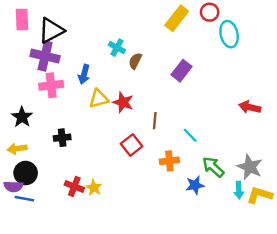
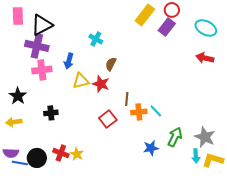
cyan ellipse: (229, 34) -> (206, 28), moved, turned -50
brown semicircle: (135, 61) -> (111, 64), moved
purple rectangle: (182, 71) -> (167, 27), moved
red arrow: (250, 107) -> (205, 58), moved
orange cross: (169, 161) -> (139, 112), moved
green arrow: (213, 167) -> (175, 137), turned 72
black circle: (26, 173) -> (37, 158), moved
blue star: (195, 185) -> (151, 148), moved

